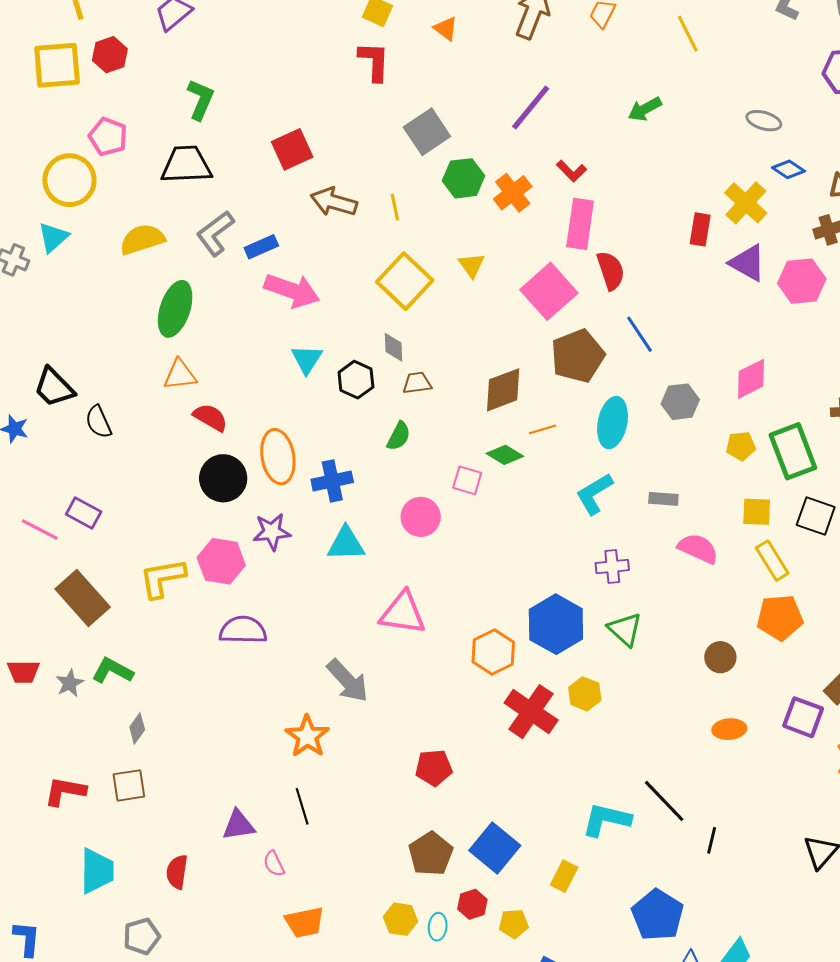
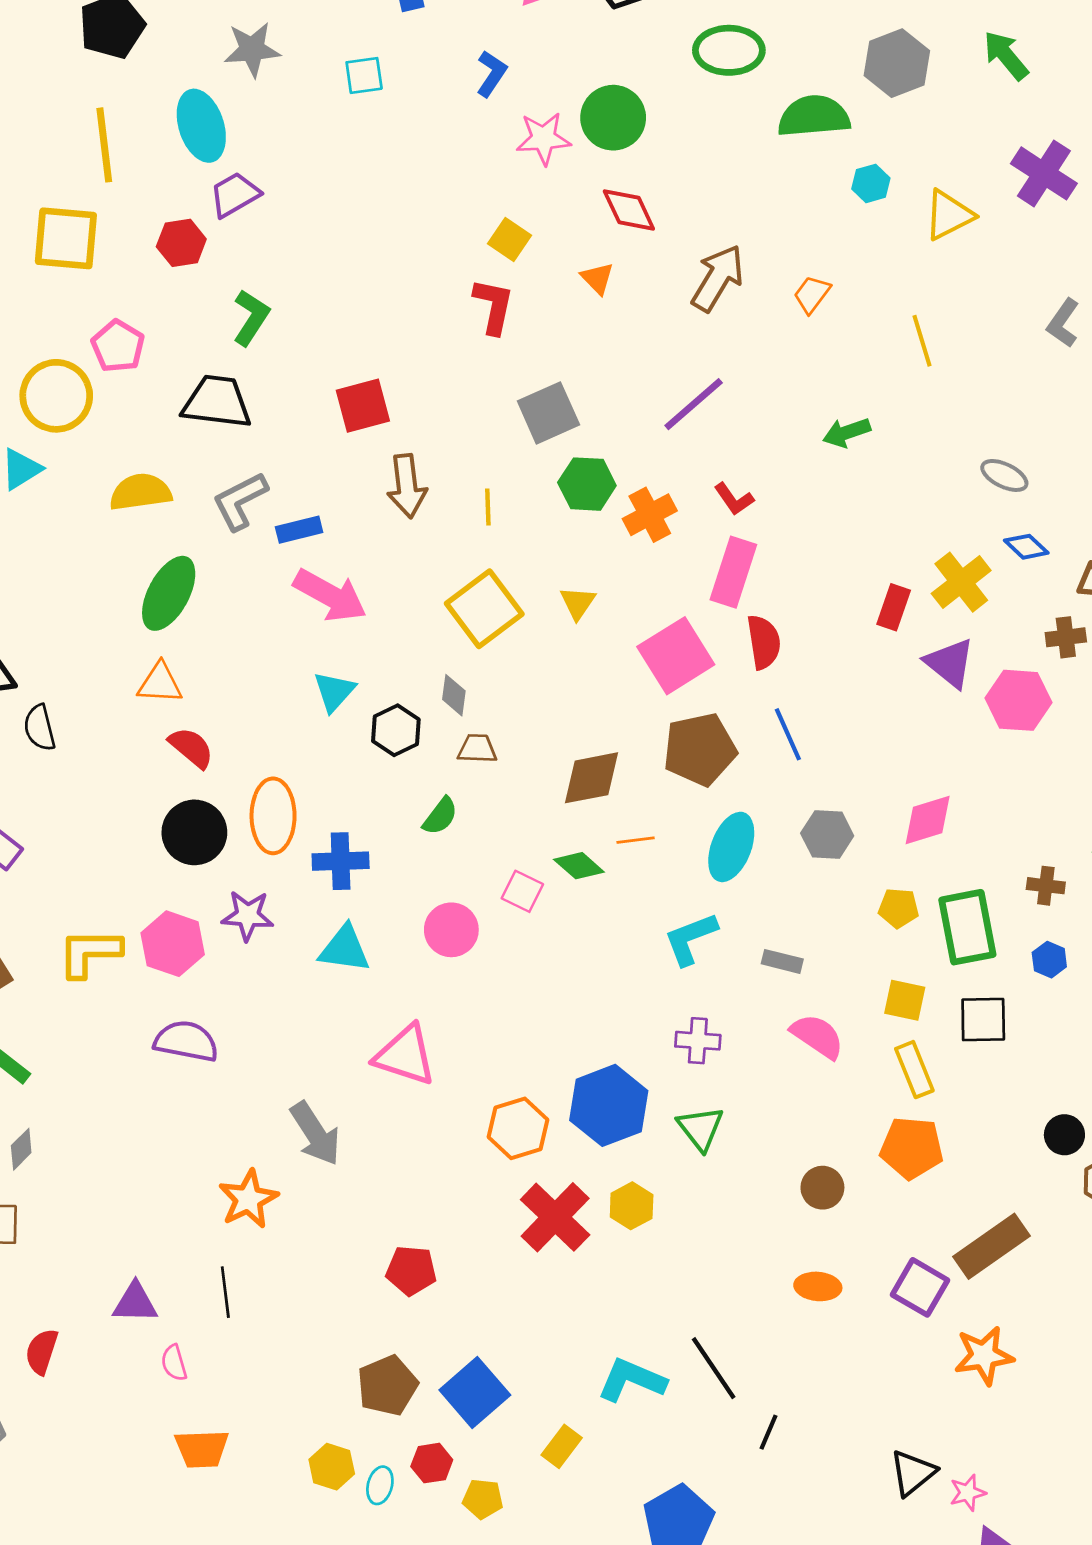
red hexagon: (110, 55) -> (181, 243), moved
brown arrow: (334, 202) -> (407, 486), turned -123
black square: (816, 516) -> (983, 1020), turned -30

